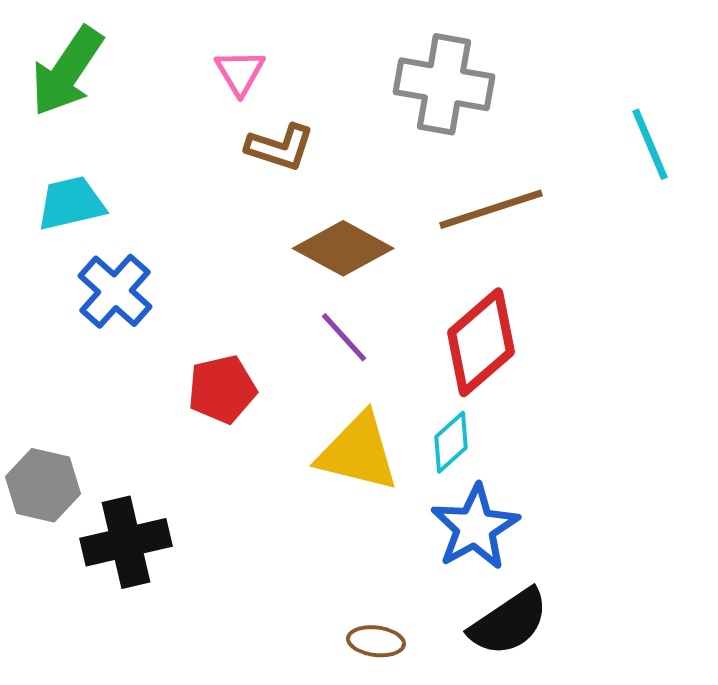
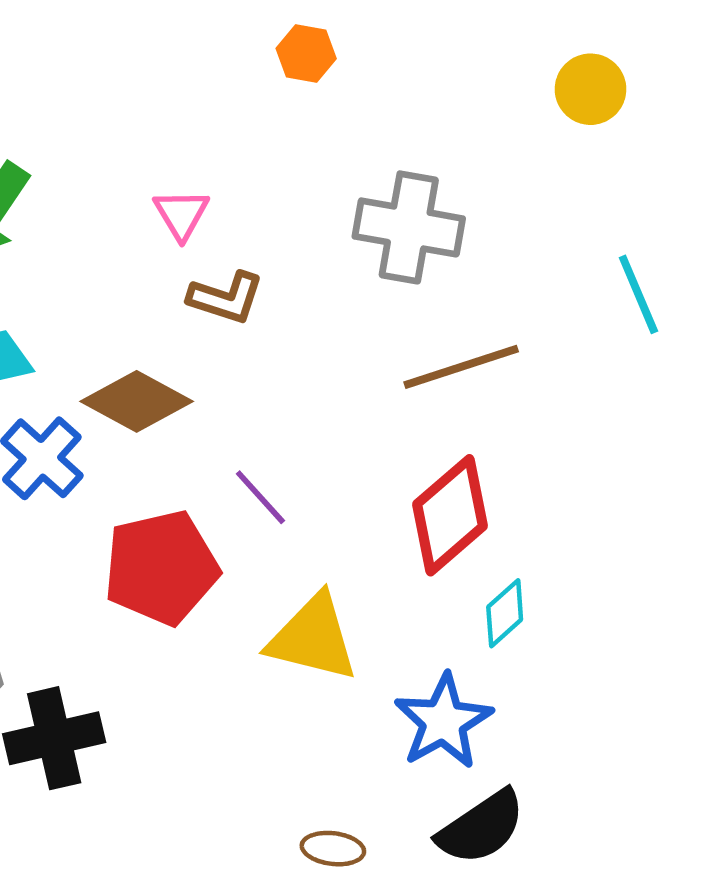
brown diamond: (343, 248) -> (137, 401), moved
purple line: (344, 337) -> (260, 497), moved
red pentagon: (222, 389) -> (161, 568), size x1.5
cyan diamond: (451, 442) -> (505, 613), moved

